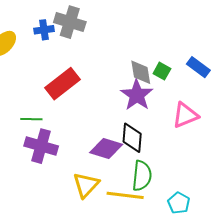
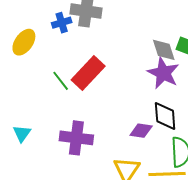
green line: (31, 119) -> (61, 81), moved, turned 60
purple diamond: (106, 149) -> (141, 131), size x0.7

